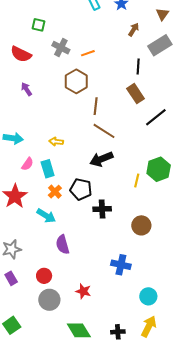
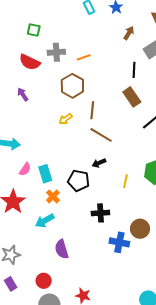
gray cross: (61, 48) -> (56, 52), turned -30
red semicircle: (21, 54) -> (30, 62), moved
yellow arrow: (56, 142) -> (66, 119), moved, turned -40
black arrow: (101, 159) -> (99, 163), size x0.6
yellow line: (137, 181) -> (125, 181), moved
black pentagon: (81, 189) -> (78, 181), moved
cyan arrow: (46, 216) -> (45, 221), turned 120
blue cross: (121, 265) -> (119, 242), moved

